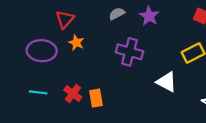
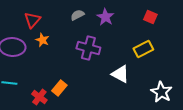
red cross: (73, 93) -> (39, 97), moved
orange rectangle: (96, 98) -> (59, 88), turned 49

